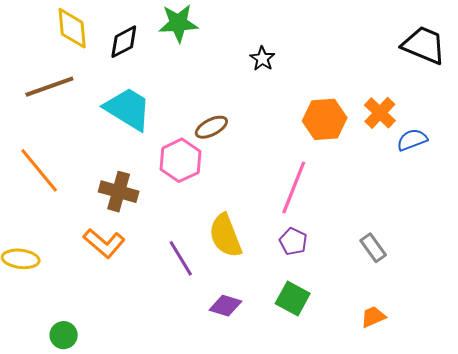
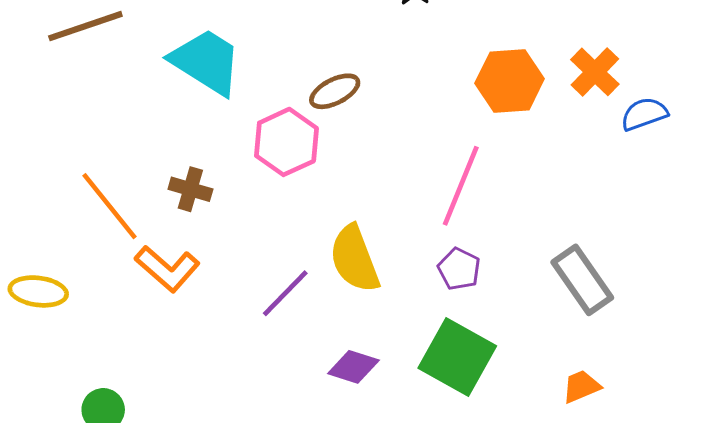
orange line: (39, 170) -> (109, 206), moved
brown cross: (119, 192) -> (190, 189), size x0.7
gray rectangle: (373, 248) -> (582, 280), size x1.5
purple line: (181, 258) -> (285, 293), turned 75
green square: (293, 298) -> (457, 357), size x1.4

